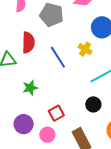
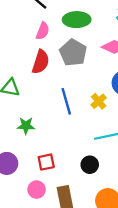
red semicircle: (28, 42) -> (41, 62), moved
pink circle: (47, 135) -> (37, 190), moved

